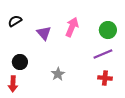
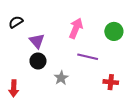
purple triangle: (44, 33) -> (37, 41), moved
purple line: (103, 54) -> (88, 57), moved, turned 36
black circle: (20, 62) -> (38, 61), moved

